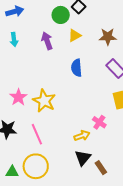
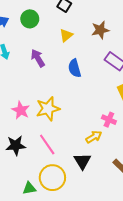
green circle: (61, 15) -> (30, 19), moved
purple arrow: (47, 41) -> (38, 58), moved
yellow star: (44, 101) -> (48, 109), turned -30
black triangle: (83, 158) -> (82, 161), moved

